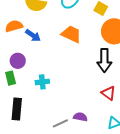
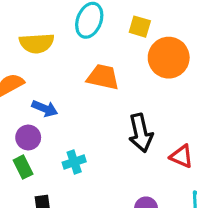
blue arrow: (33, 35) -> (45, 108), moved
black arrow: (104, 60) -> (141, 133), moved

